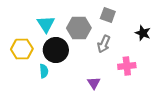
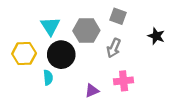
pink cross: (127, 66) -> (124, 81), moved
purple triangle: (94, 83) -> (92, 91), moved, turned 40

